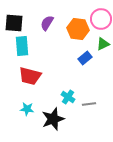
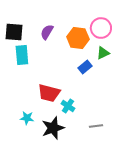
red trapezoid: (30, 76) -> (49, 93), moved
gray line: (89, 104) -> (96, 126), moved

